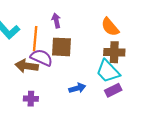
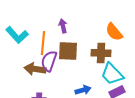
brown cross: (114, 52) -> (101, 53), moved
purple semicircle: (41, 58) -> (49, 61), turned -95

